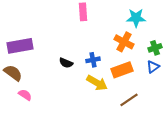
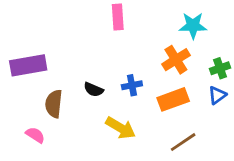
orange cross: (124, 42) -> (176, 60), turned 30
brown semicircle: (13, 73) -> (54, 104), moved, turned -120
yellow arrow: (97, 83) -> (121, 128), moved

